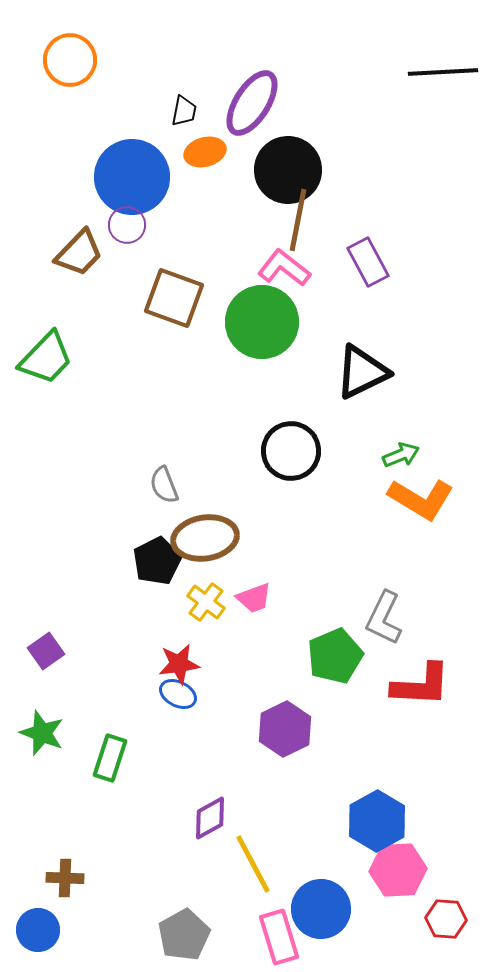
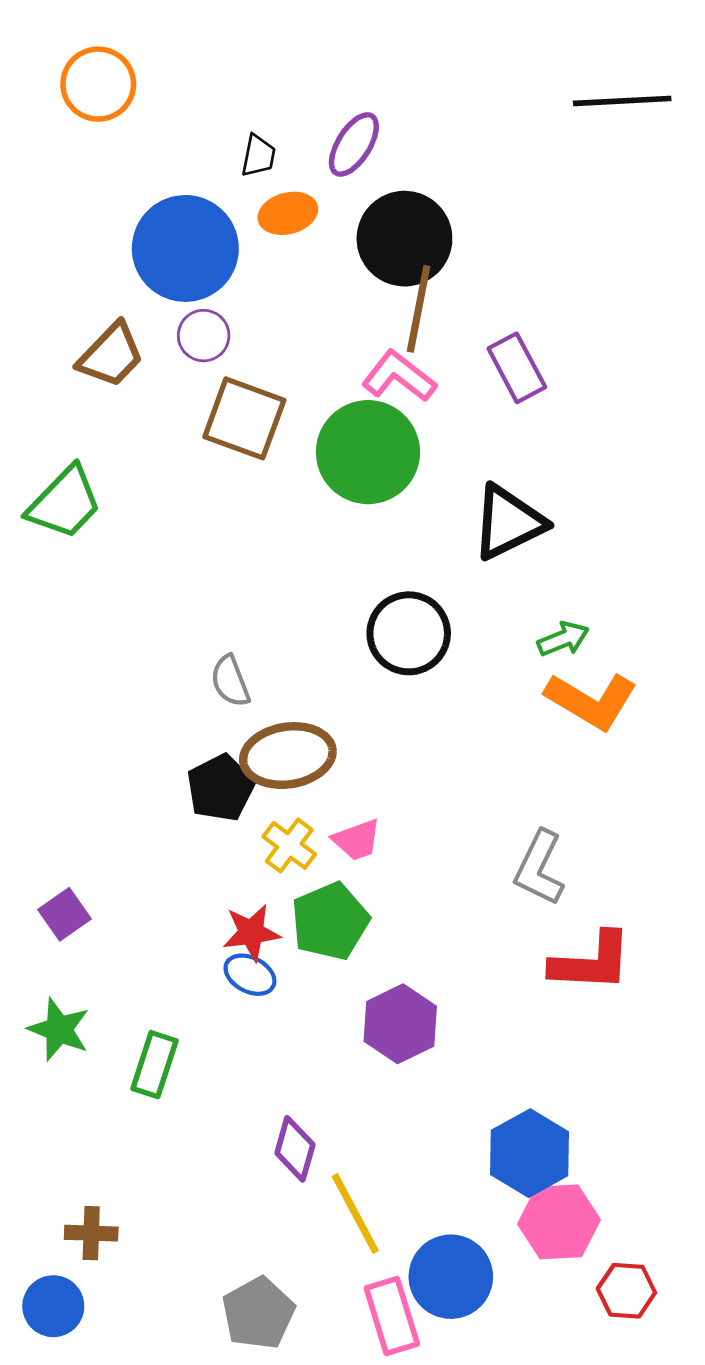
purple ellipse: (252, 103) -> (354, 144), size x0.7
purple circle: (127, 225) -> (204, 336), moved
green pentagon: (335, 656) -> (330, 921), moved
purple diamond: (210, 818) -> (295, 1149), turned -45

